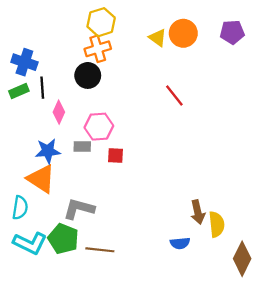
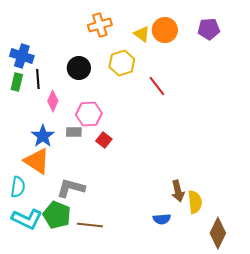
yellow hexagon: (101, 22) -> (122, 63), moved
orange cross: (98, 49) -> (100, 25), moved
green rectangle: (19, 91) -> (17, 82), turned -54
blue star: (48, 151) -> (43, 136), turned -30
red square: (116, 155) -> (104, 140), turned 35

